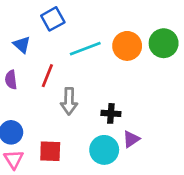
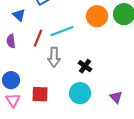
cyan line: (85, 49) -> (62, 31), moved
black cross: (111, 113) -> (85, 66), turned 32
purple triangle: (131, 139) -> (116, 97), moved, turned -40

